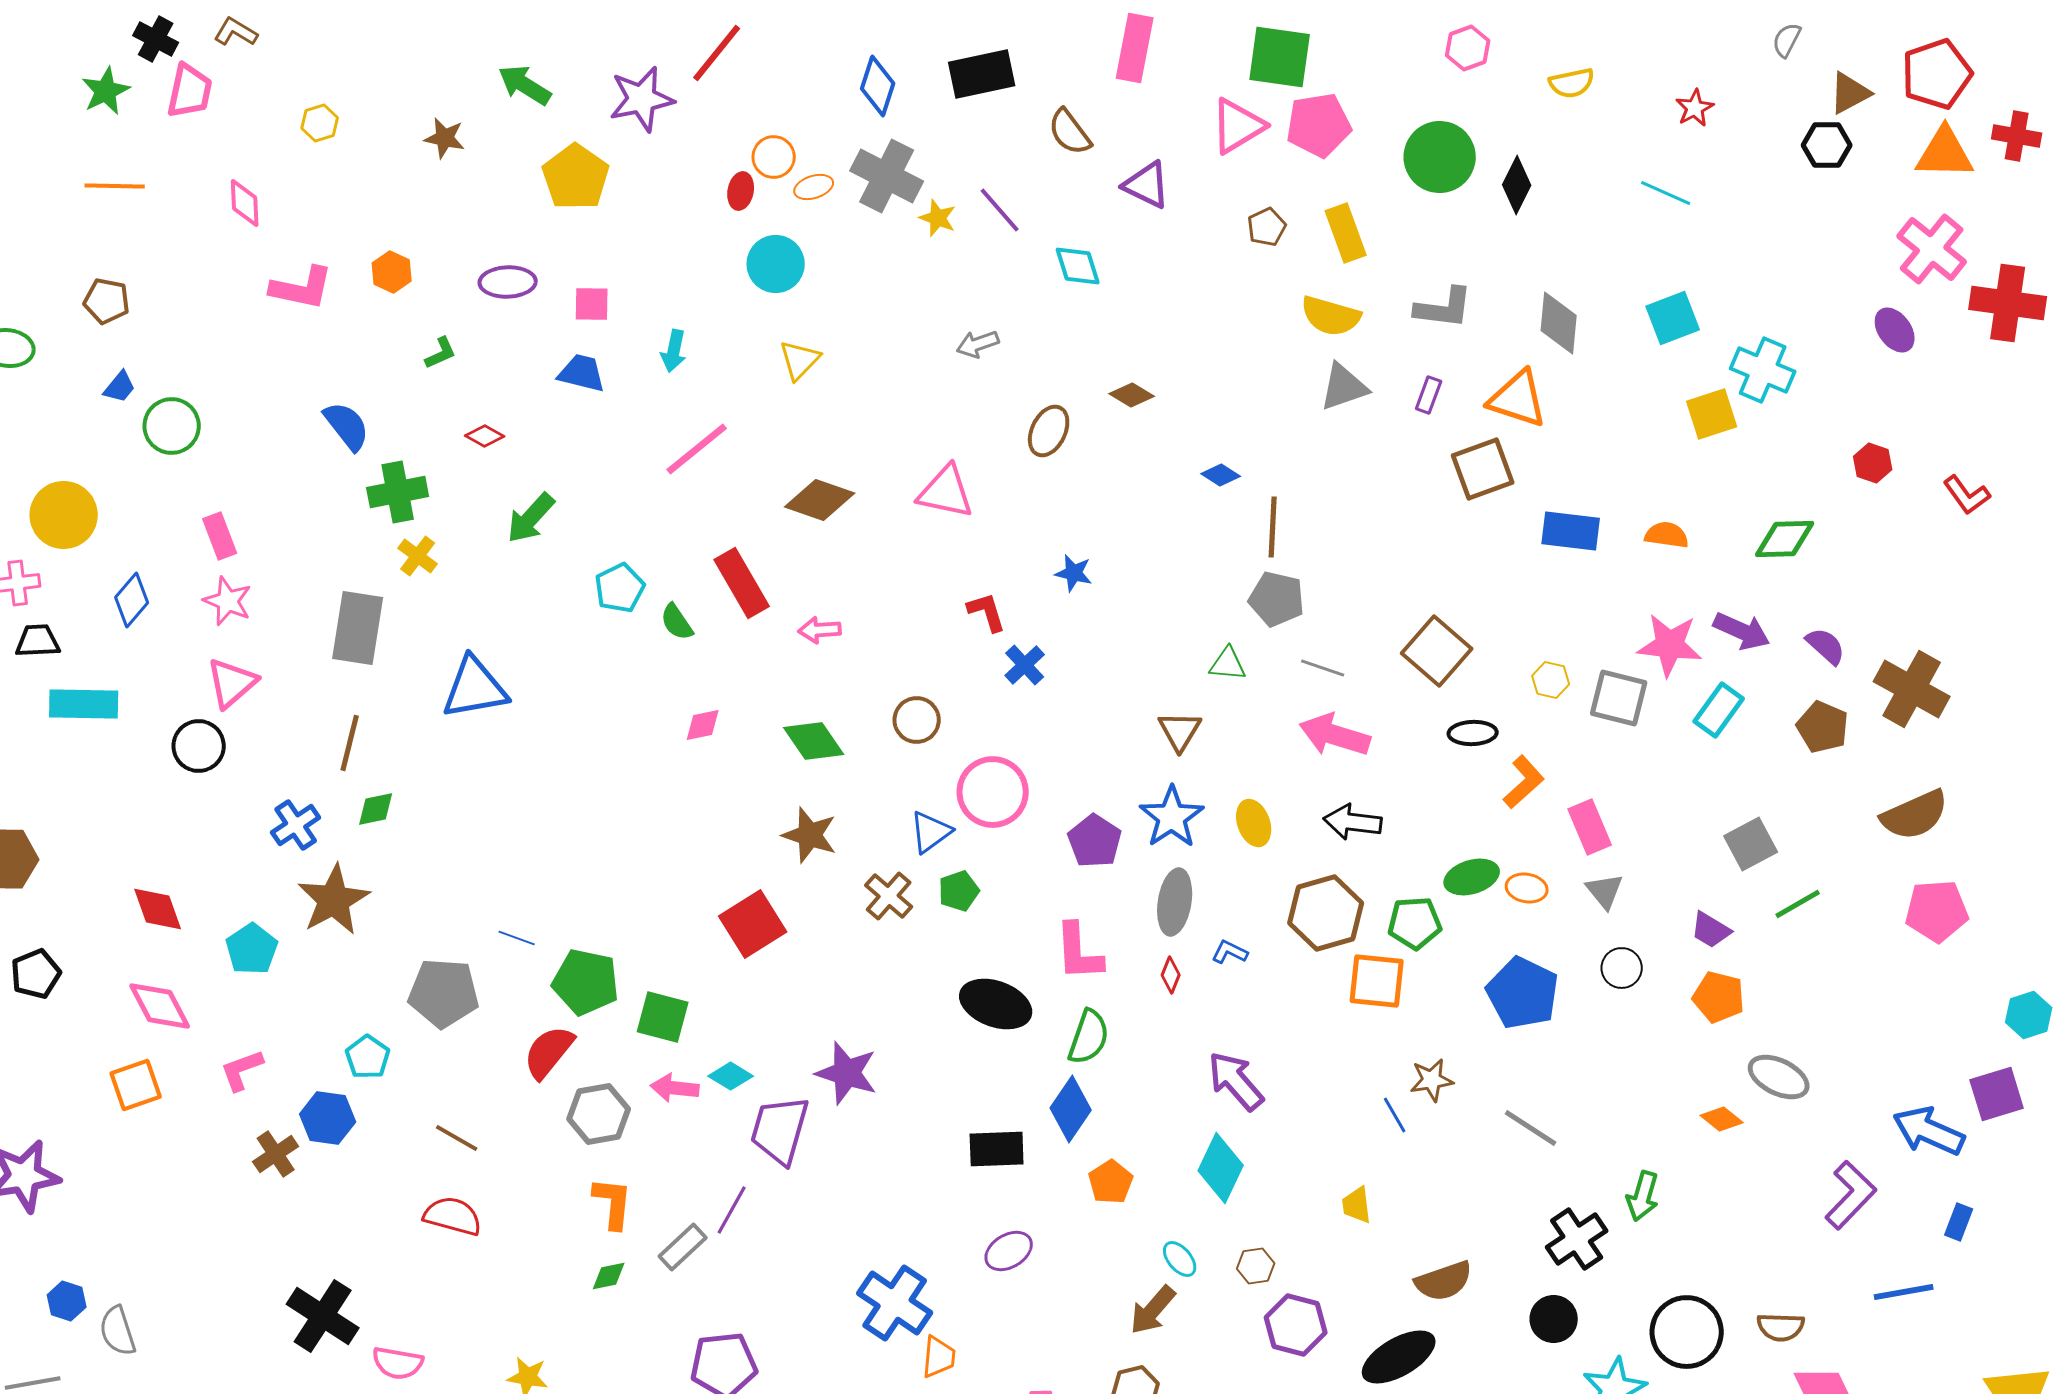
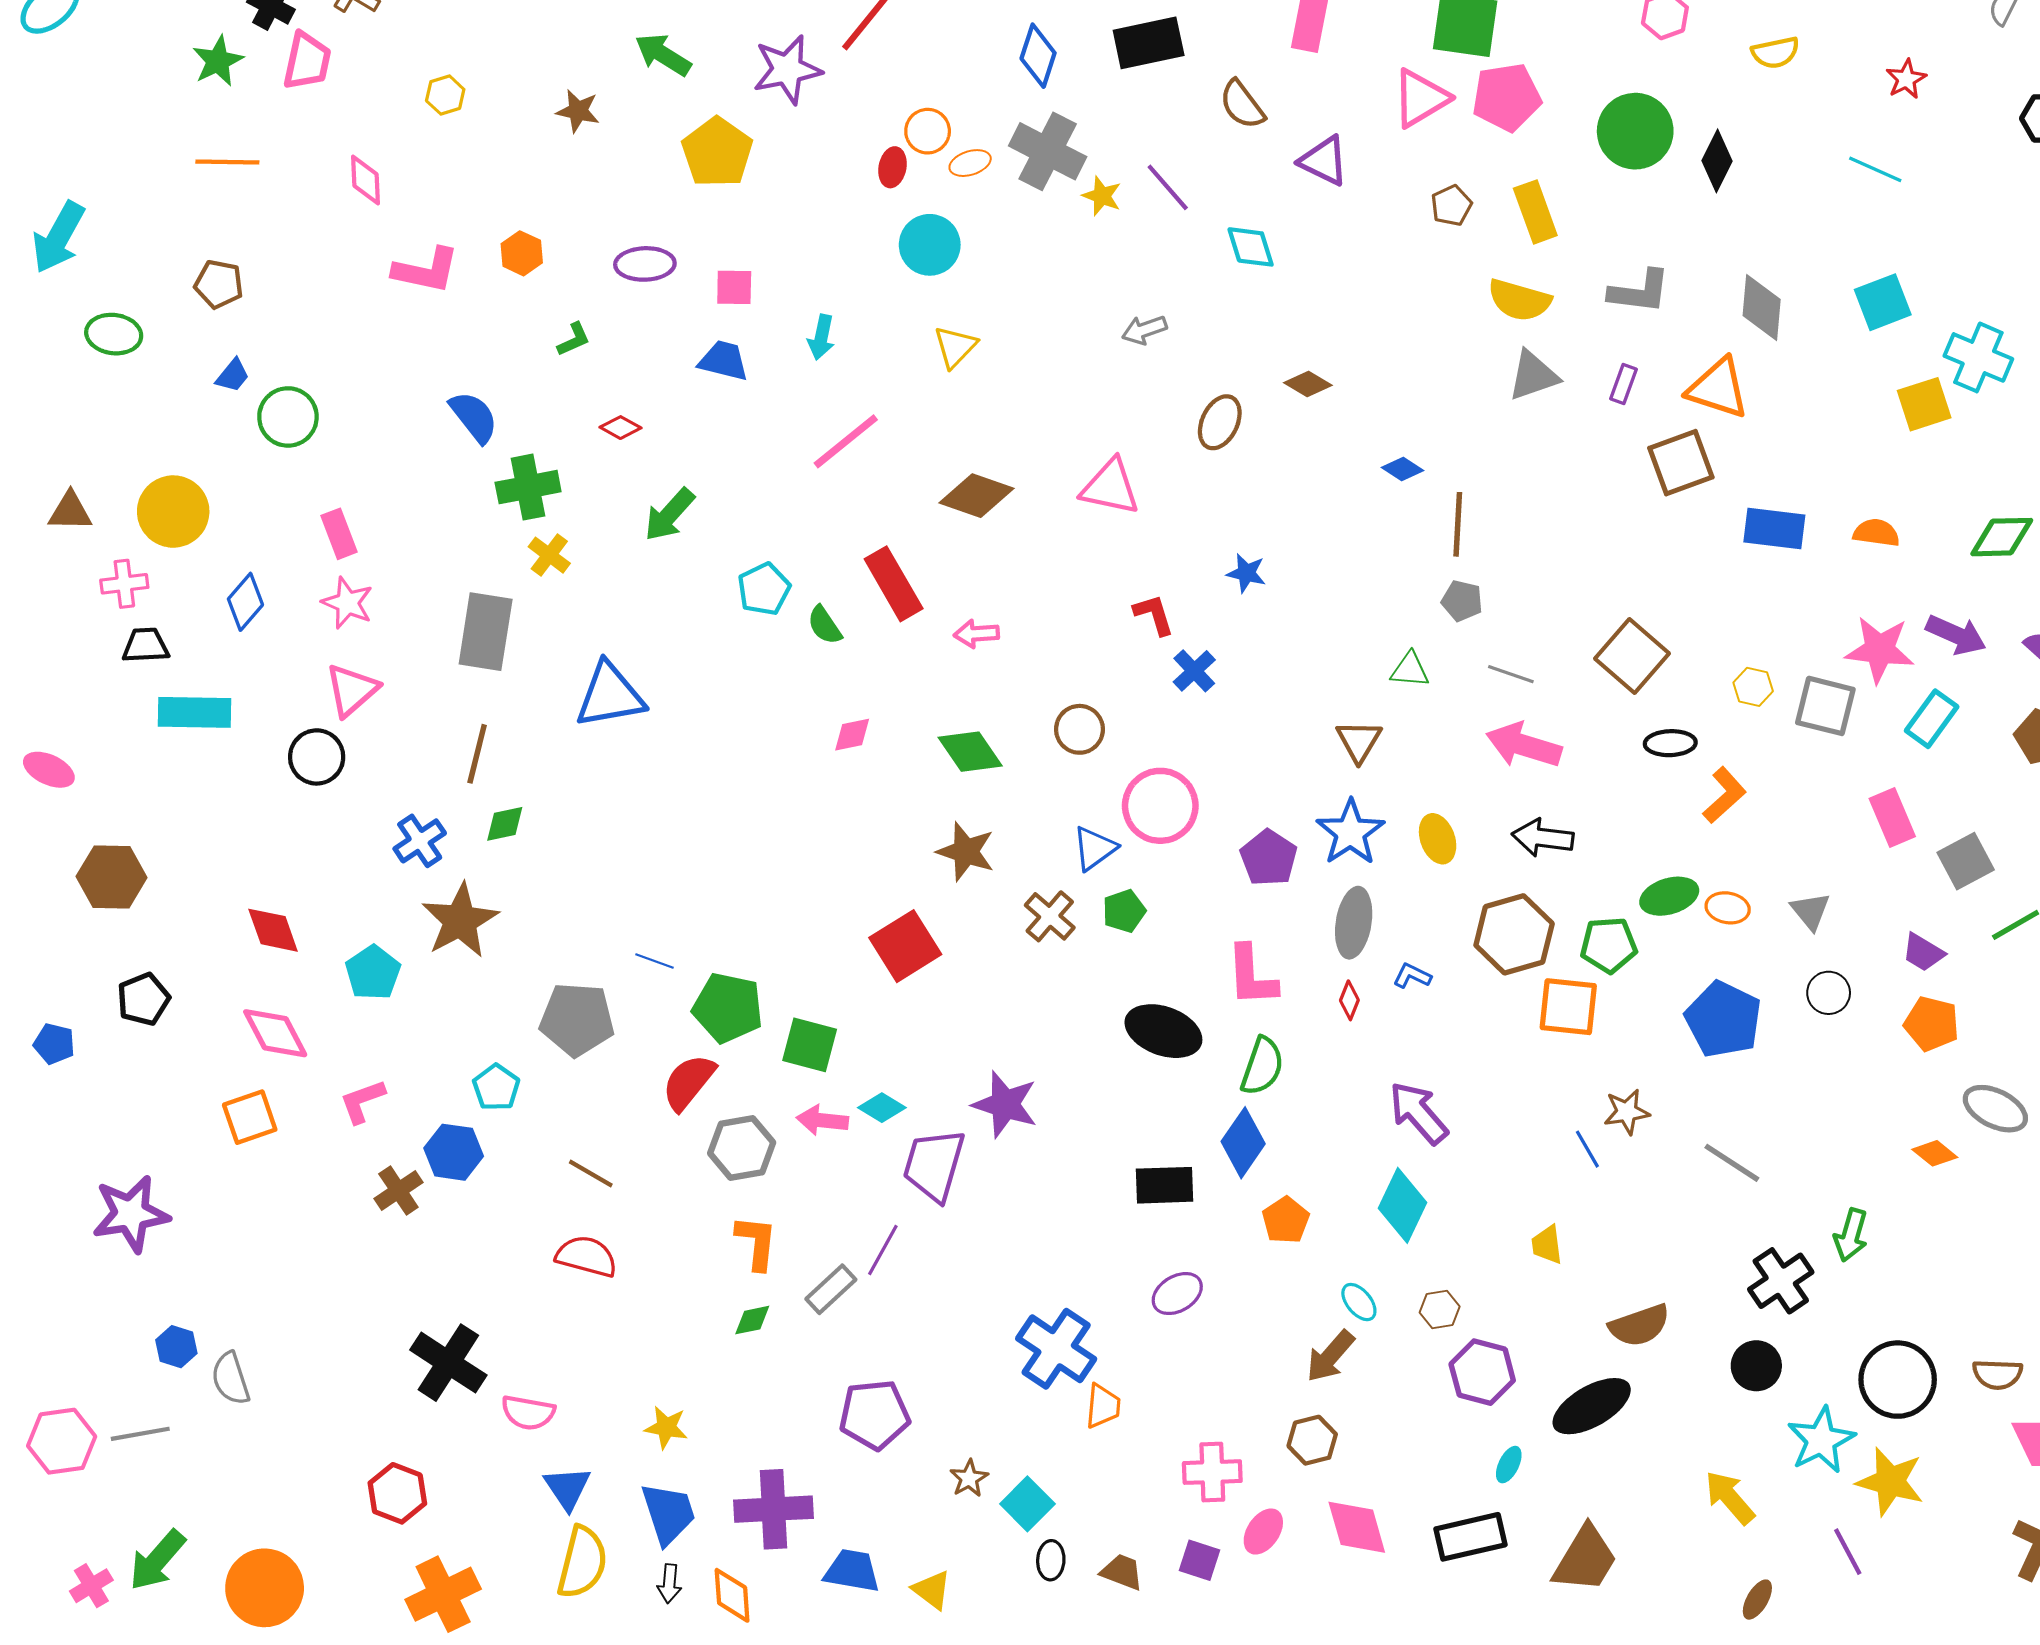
gray pentagon: (1277, 599) -> (1462, 601), size x0.7
pink rectangle: (1590, 827) -> (1892, 818), moved

